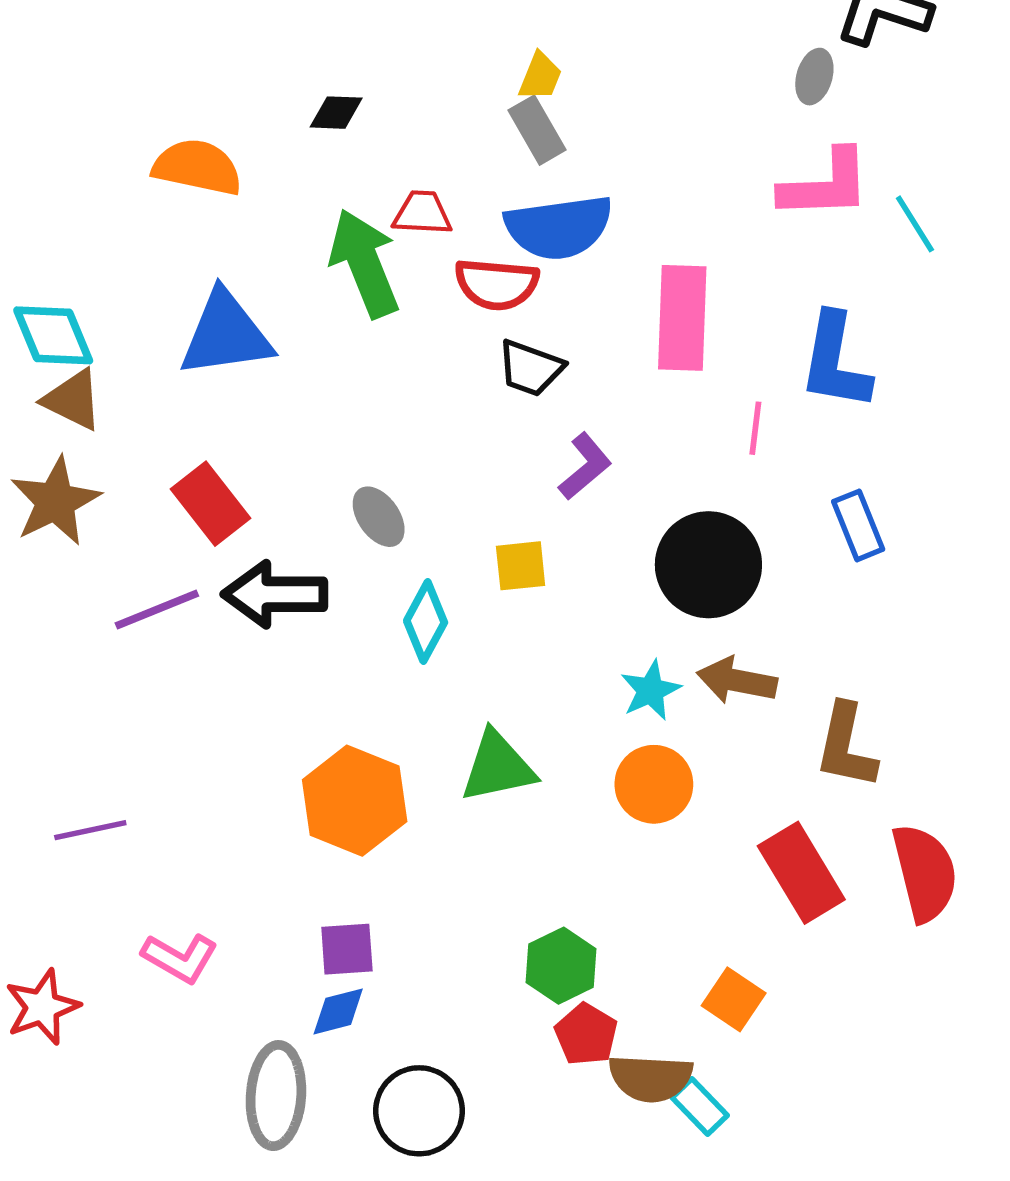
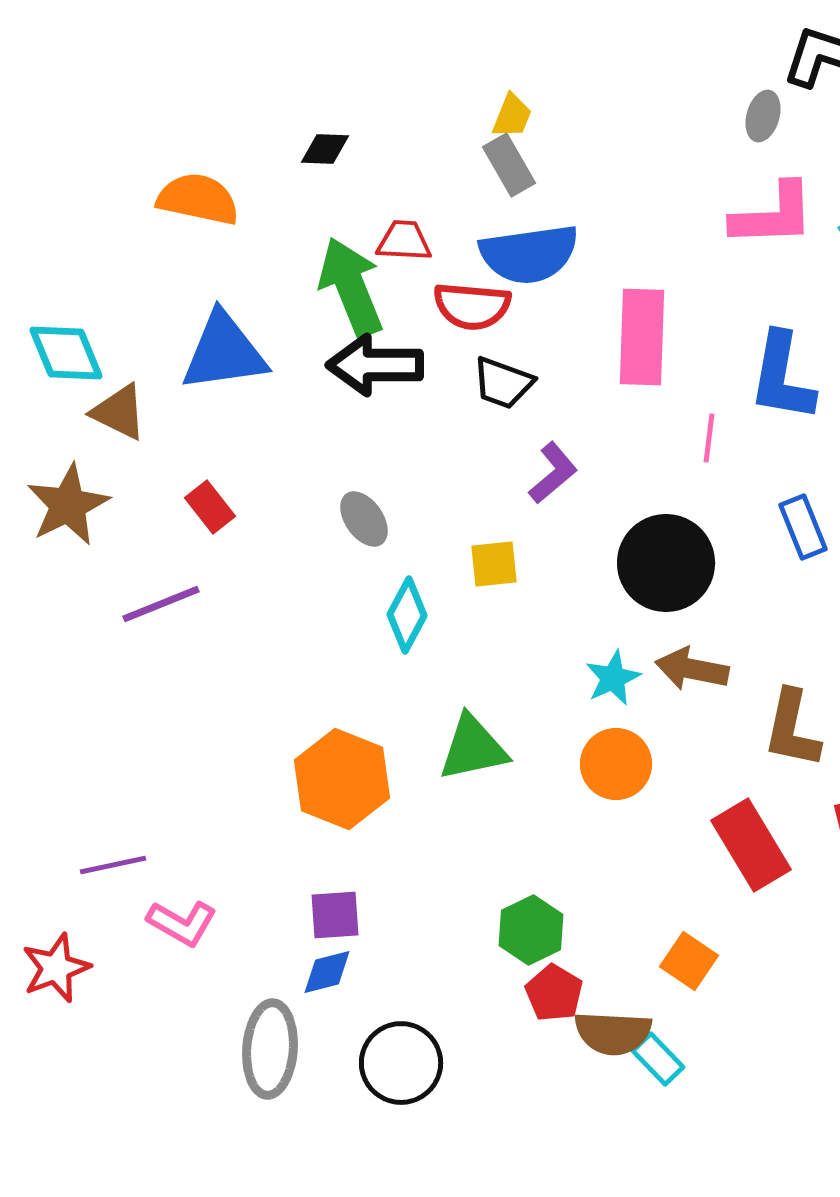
brown triangle: (73, 400) -> (119, 412), moved
red rectangle: (210, 504) -> (210, 507), size x0.7
black arrow: (275, 594) -> (375, 365), moved
purple line: (90, 830) -> (113, 865), moved

